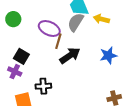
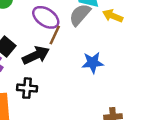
blue star: (108, 55) -> (93, 63), moved
black arrow: (70, 56) -> (36, 55), moved

